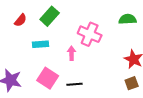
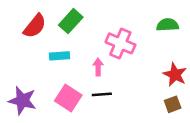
red semicircle: (21, 20) -> (35, 26), size x1.5
black line: (75, 84) -> (102, 94), moved

